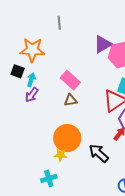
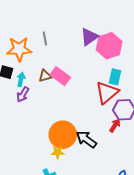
gray line: (59, 23) -> (45, 38), moved
brown triangle: (71, 100) -> (45, 76), moved
black arrow: (99, 153) -> (86, 139), moved

